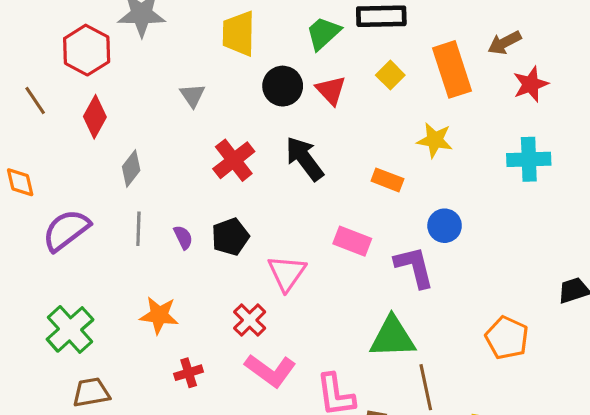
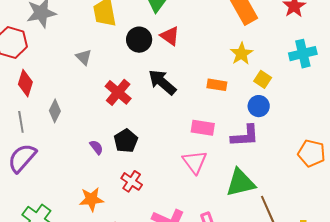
yellow square: (390, 75) -> (263, 79), moved
yellow star: (435, 140) -> (241, 54), turned -30
gray line: (138, 229) -> (21, 122), moved
purple L-shape: (414, 267) -> (245, 136), turned 112
pink triangle: (287, 273) -> (195, 162), moved
red cross: (250, 320) -> (132, 181), moved
orange pentagon: (507, 338) -> (312, 153), moved

